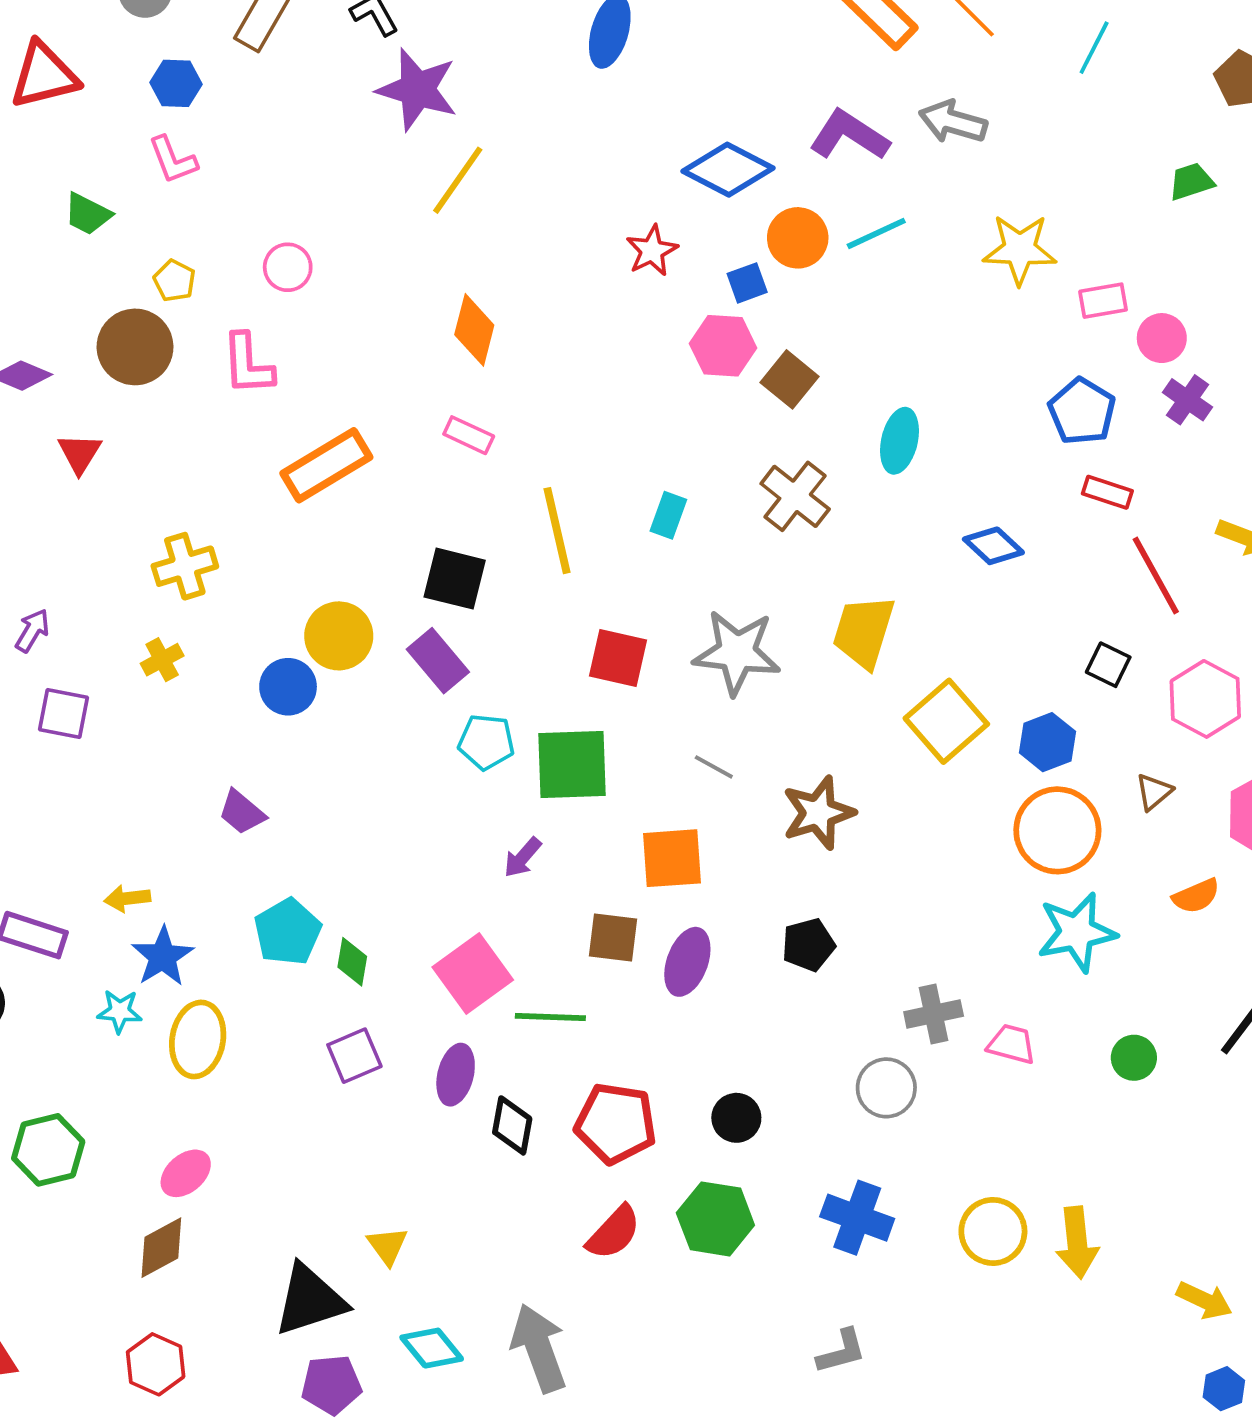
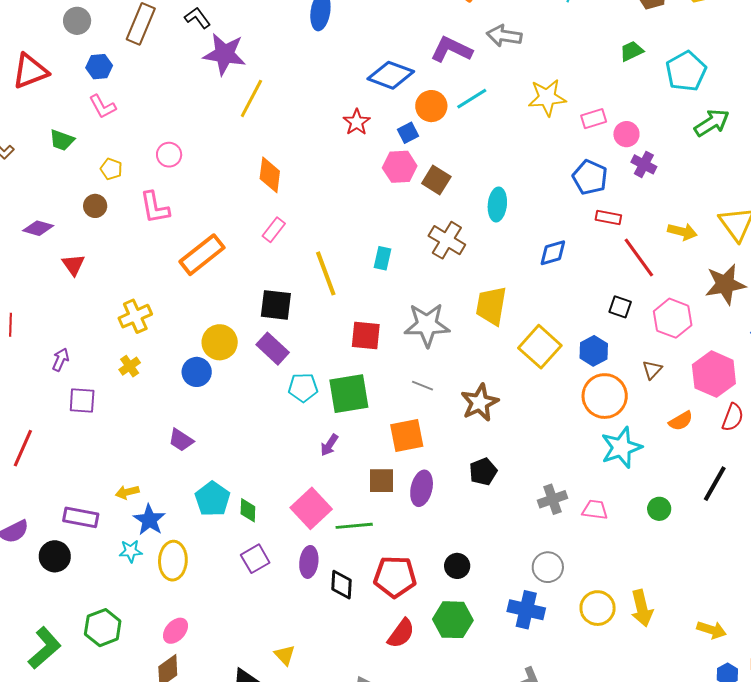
brown circle: (135, 347) -> (95, 206), size x0.6
pink rectangle: (469, 435) -> (274, 230), turned -70
blue diamond: (993, 546) -> (553, 253), turned -52
gray circle: (886, 1088) -> (548, 567), moved

